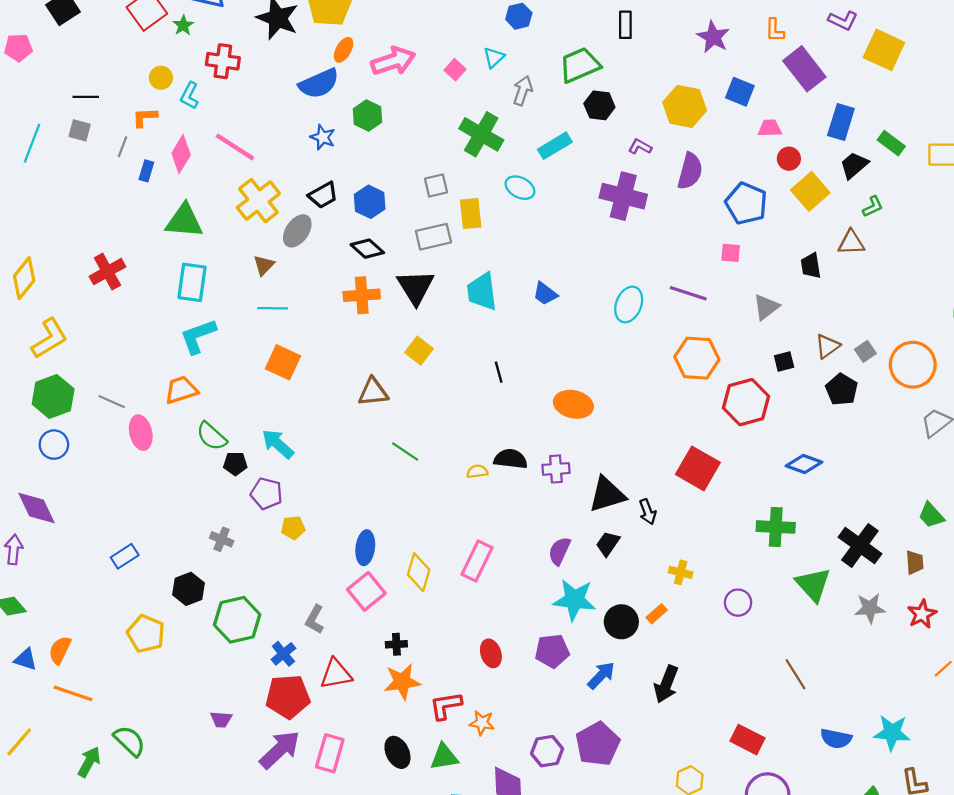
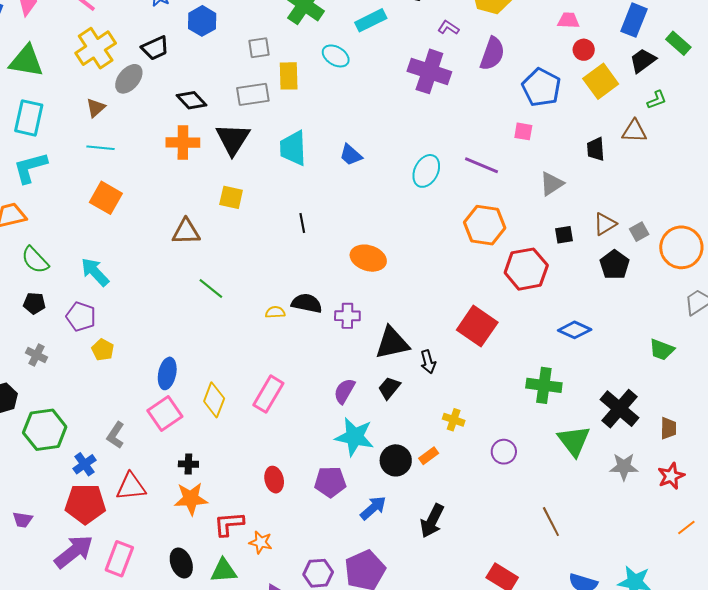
blue hexagon: (370, 202) -> (202, 21), moved
yellow square: (419, 351) -> (231, 197), turned -30
black pentagon: (235, 464) -> (34, 303), moved
green trapezoid: (931, 515) -> (662, 350), moved, turned -32
yellow pentagon: (293, 528) -> (103, 350), turned 30

